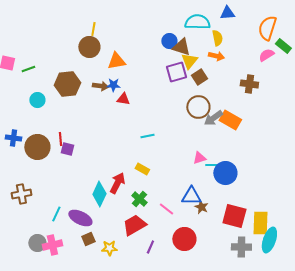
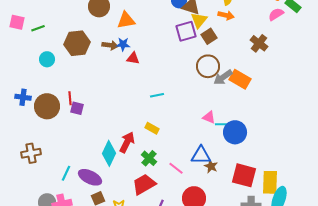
brown cross: (249, 84) -> (259, 43), turned 30
pink triangle: (199, 158) -> (209, 117), turned 40

